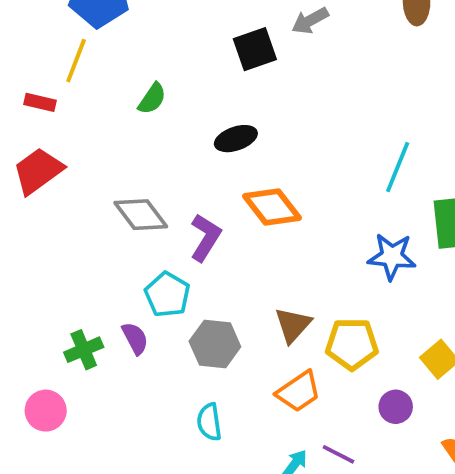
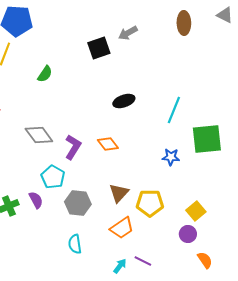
black ellipse: (236, 139) -> (124, 101), moved
orange diamond: (272, 207) -> (108, 144), moved, size x0.7
blue star: (392, 256) -> (171, 157), size x0.7
purple circle: (396, 407) -> (188, 234), moved

